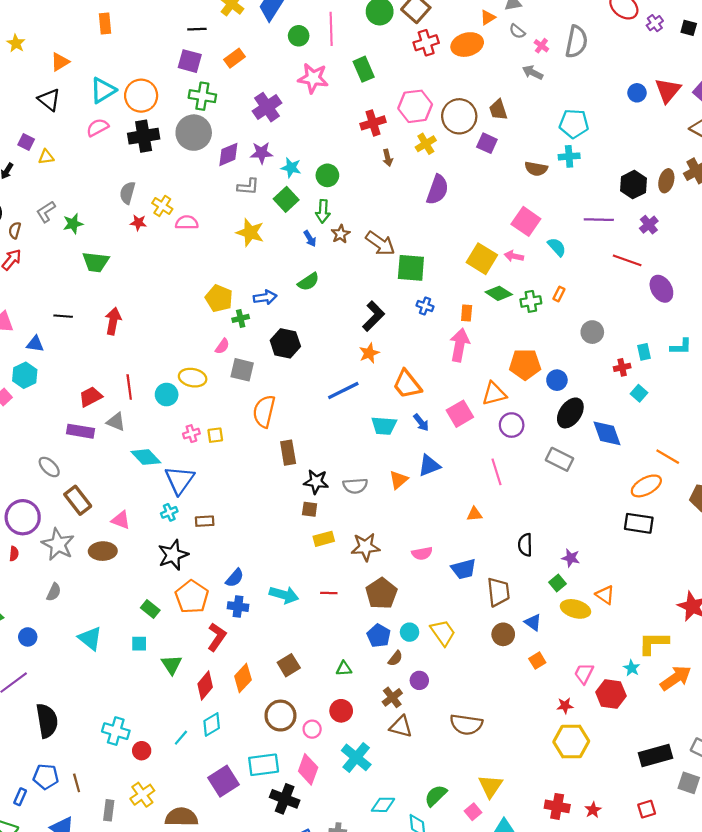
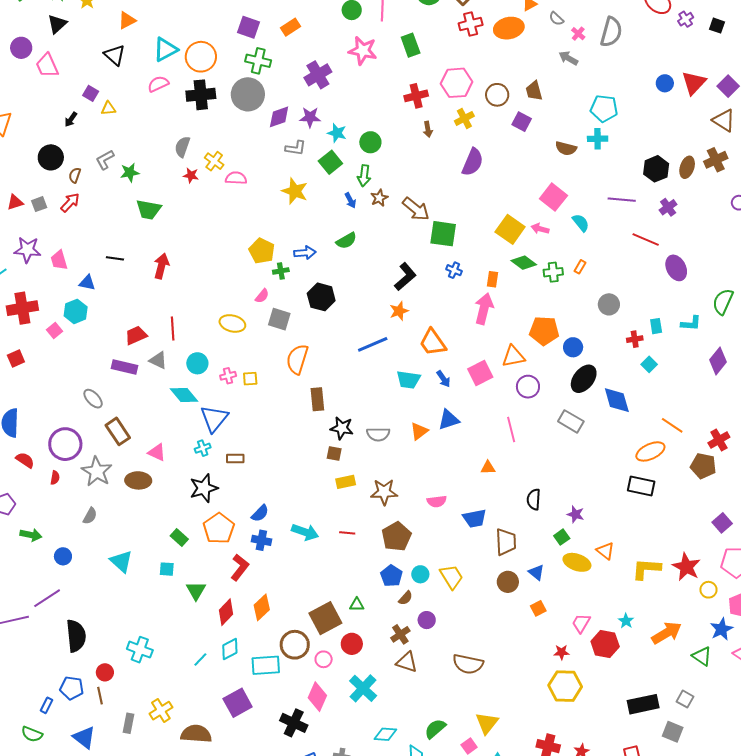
brown circle: (459, 116) -> (497, 95), size x0.7
cyan circle: (167, 395) -> (197, 363), moved
yellow L-shape: (653, 643) -> (646, 569), moved
brown square: (289, 665) -> (325, 618), moved, size x1.5
red circle: (142, 751) -> (105, 672), moved
cyan rectangle: (264, 765) -> (266, 665), moved

